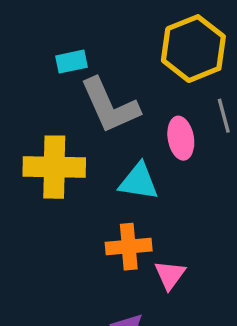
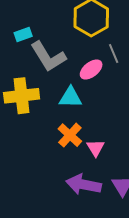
pink ellipse: (181, 138) -> (91, 70), turned 70
orange cross: (129, 247) -> (70, 135), turned -35

